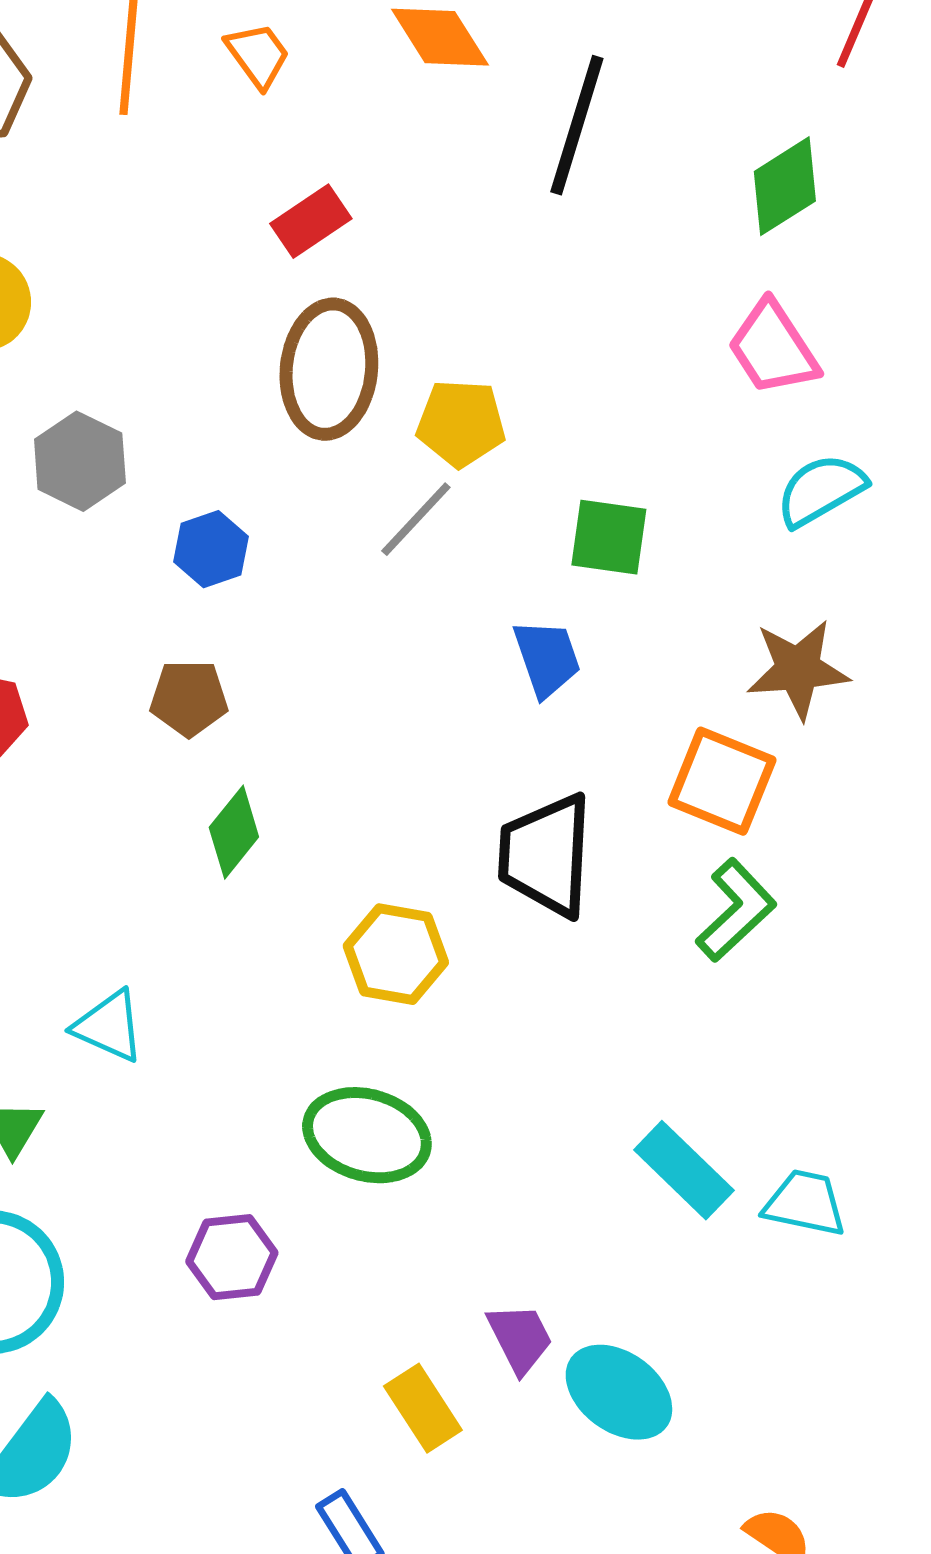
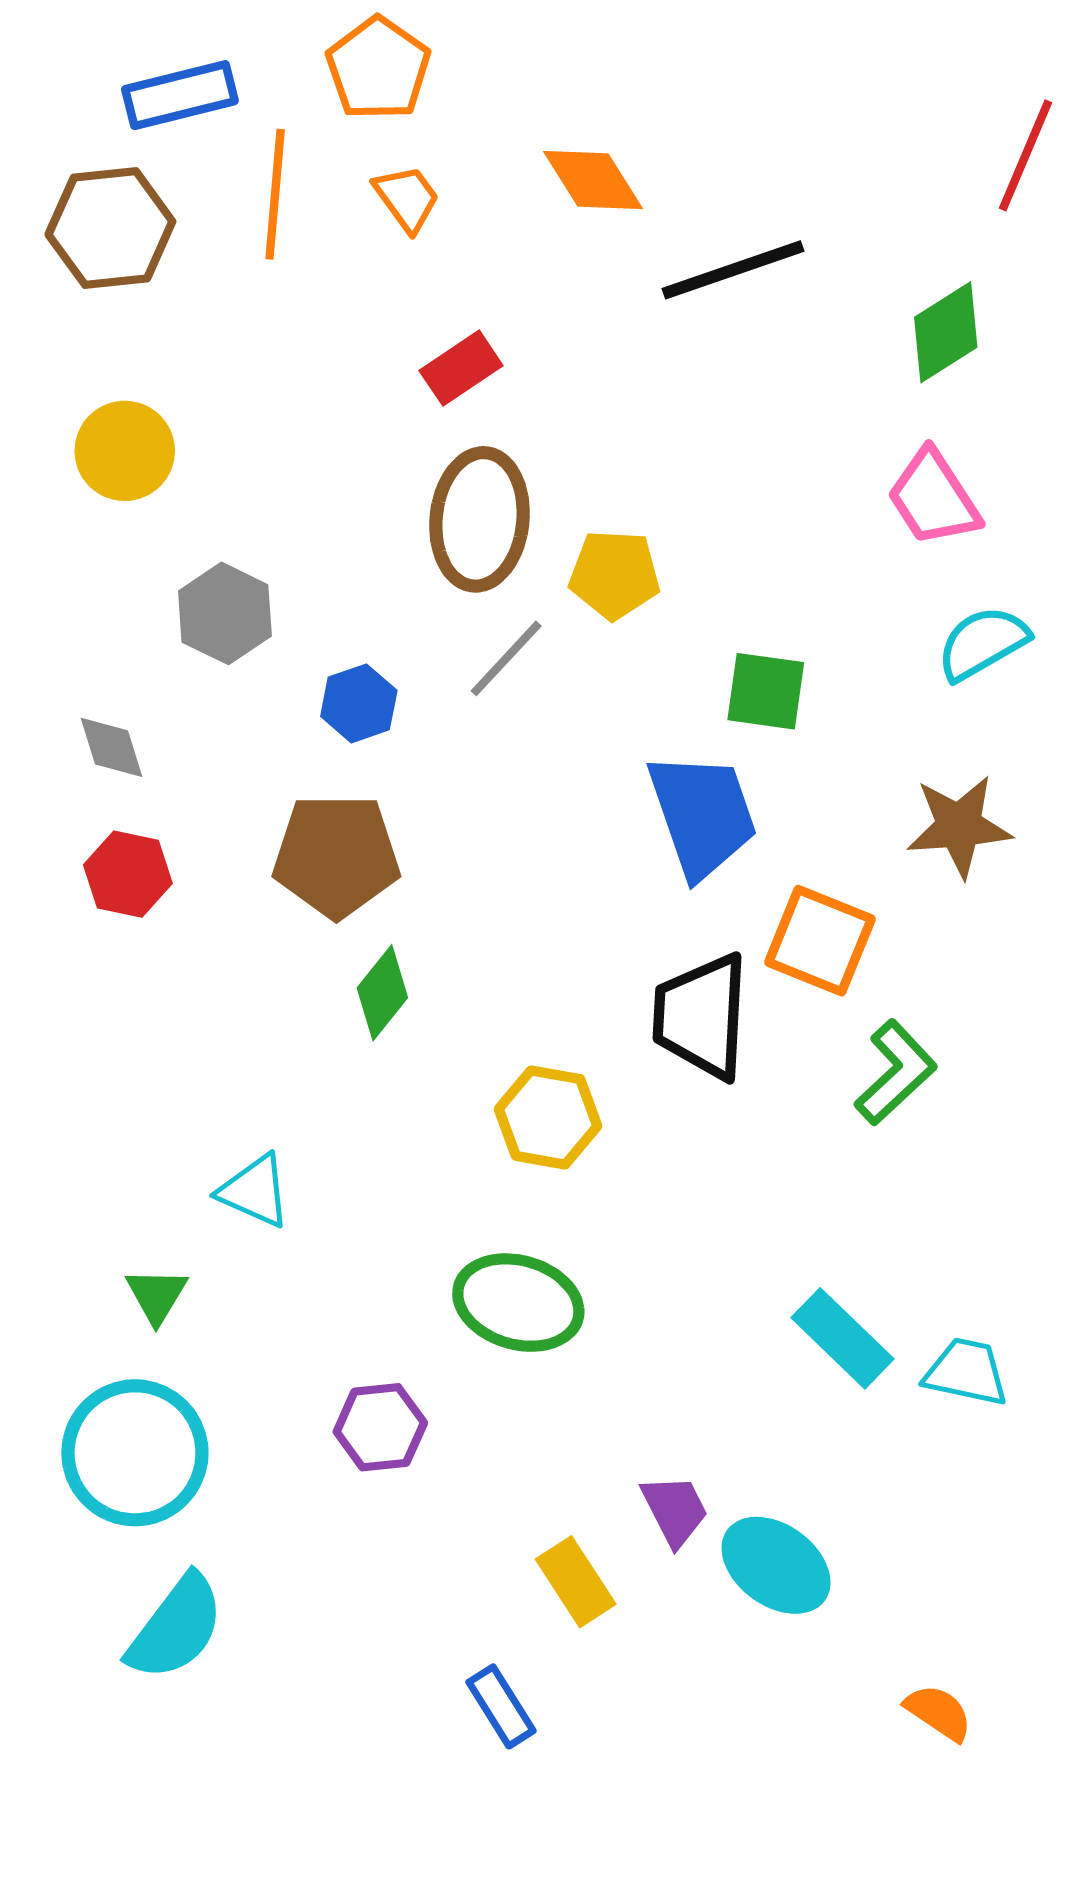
black line: (577, 125) -> (733, 270), turned 54
gray line: (416, 519) -> (506, 658), moved
blue trapezoid: (547, 658) -> (702, 815), size x1.6
brown pentagon: (189, 698) -> (336, 856), size x1.6
orange square: (722, 781) -> (820, 941), moved

